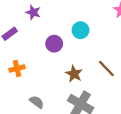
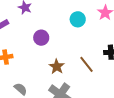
cyan circle: (81, 30) -> (78, 19), moved

